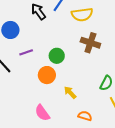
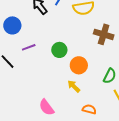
brown cross: (90, 43) -> (104, 34), moved
orange circle: (47, 75) -> (79, 65), moved

